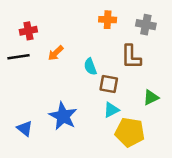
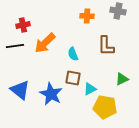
gray cross: (146, 25) -> (118, 11), moved
orange arrow: (56, 53) -> (45, 43), size x1.6
brown square: (109, 84) -> (73, 78), moved
blue triangle: (25, 128) -> (20, 90), moved, size x1.5

